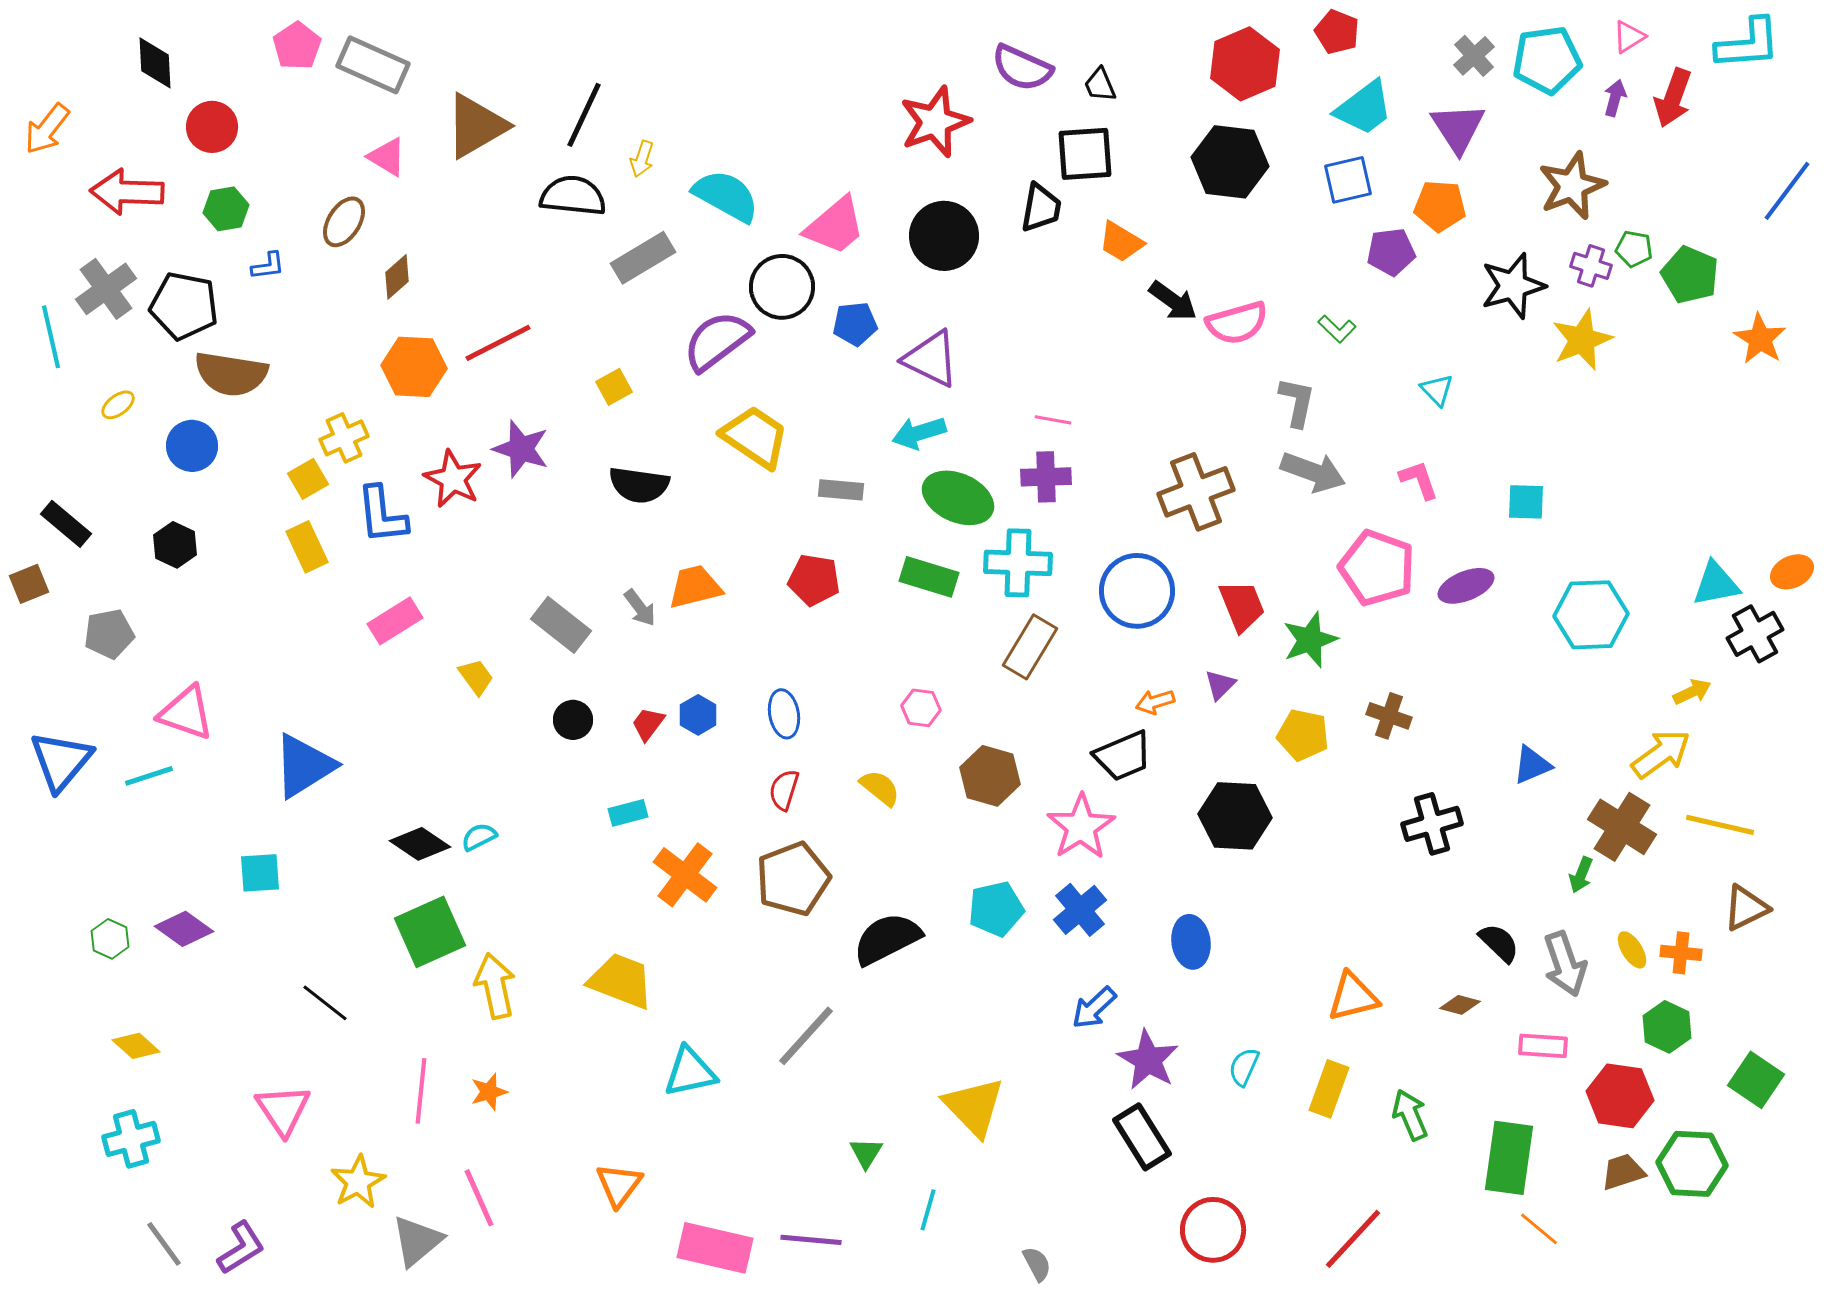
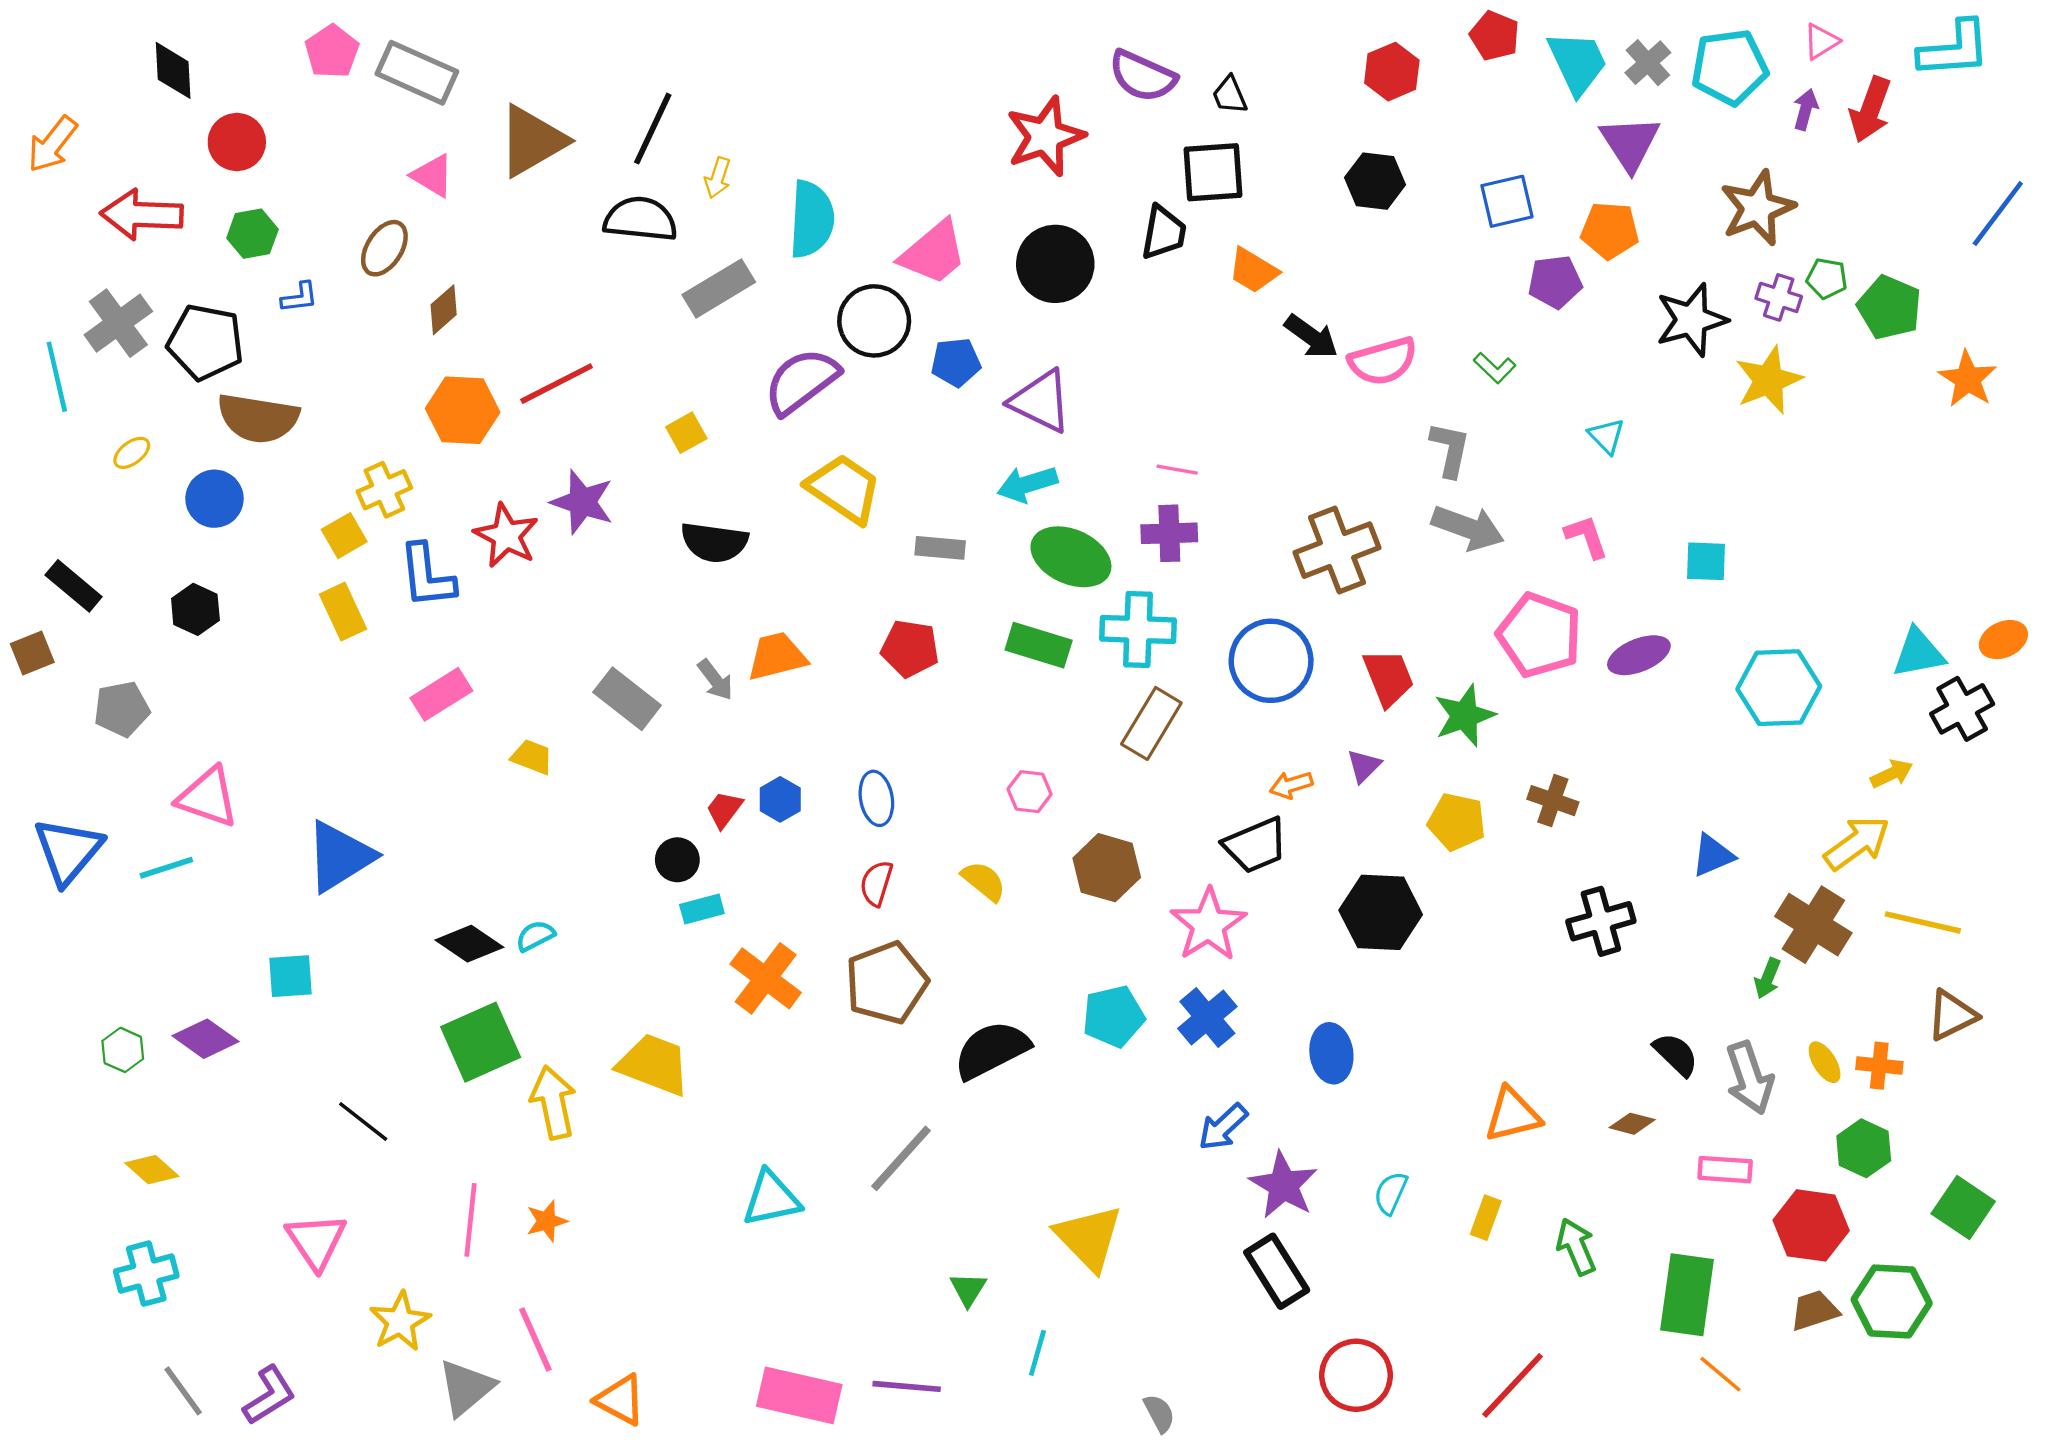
red hexagon: (1245, 64) -> (1392, 72), size x0.7
cyan trapezoid: (1364, 108) -> (1577, 63), moved, turned -78
black hexagon: (1230, 162) -> (1375, 181), size x0.7
cyan semicircle: (726, 196) -> (812, 219), turned 64
yellow trapezoid: (476, 677) -> (532, 757), turned -33
black circle: (573, 720) -> (677, 860), moved
yellow trapezoid: (621, 981) -> (654, 1064), moved
yellow rectangle: (1329, 1089) -> (1486, 1218), size x0.7
orange triangle: (619, 1185) -> (620, 1400), moved, turned -39

